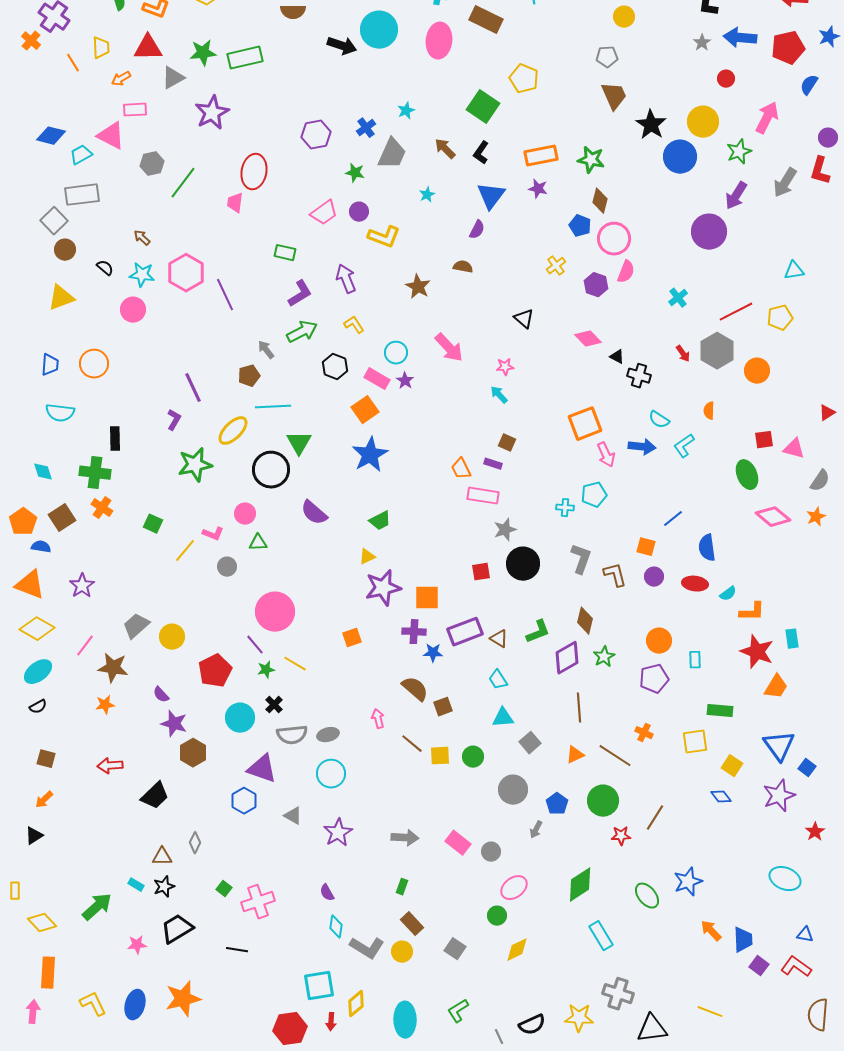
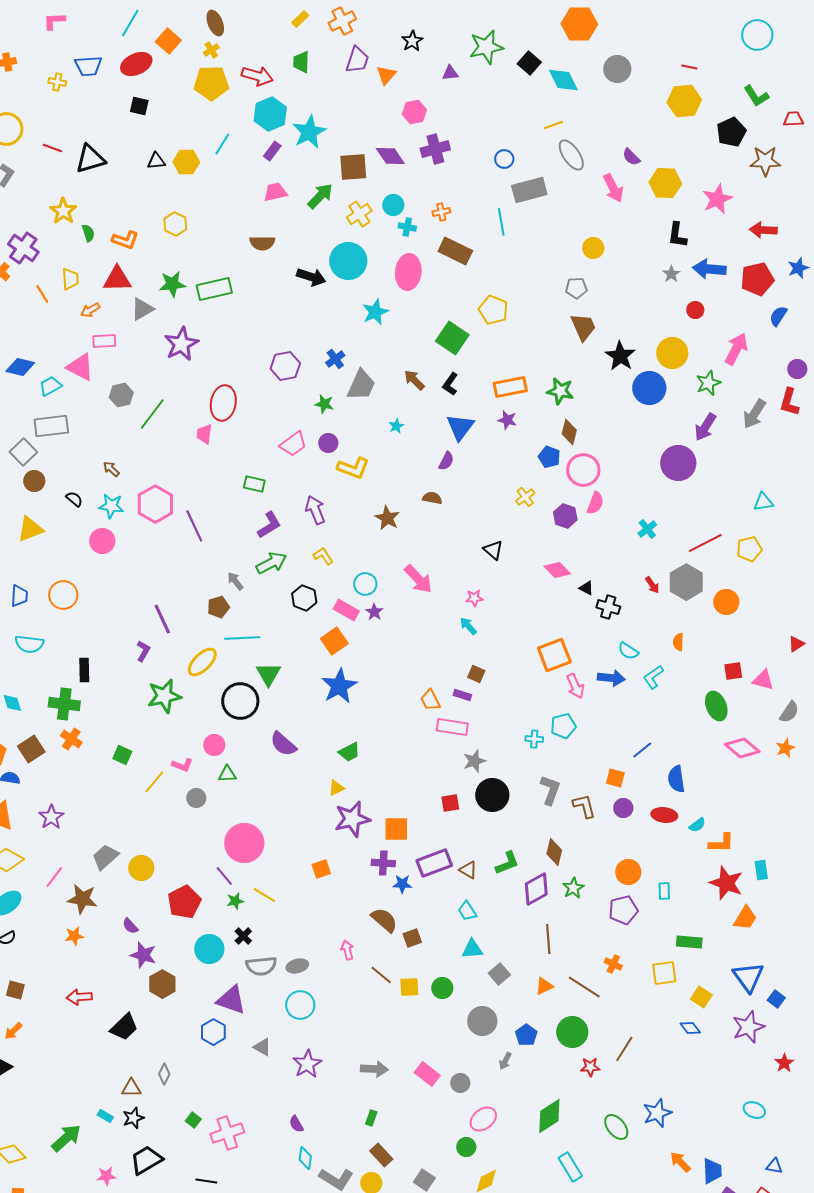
cyan star: (406, 111) -> (375, 312), moved, size x1.5
cyan ellipse: (785, 879) -> (754, 1110), size x0.7

